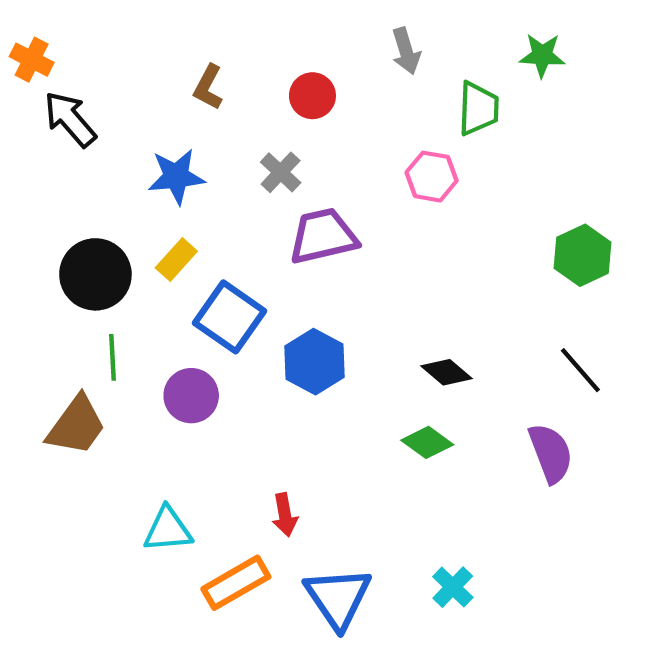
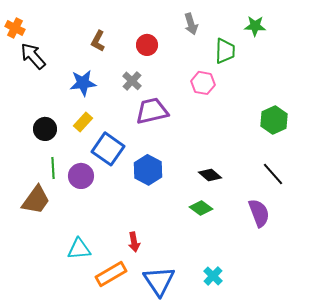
black circle: (95, 274) -> (45, 129), size x0.7
purple circle: (191, 396) -> (81, 176), moved

